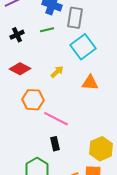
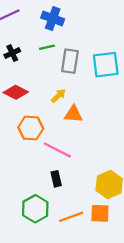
gray rectangle: (75, 18) -> (70, 61), moved
cyan square: (83, 47) -> (106, 65), moved, turned 30
orange triangle: (90, 83) -> (73, 114), moved

